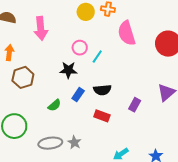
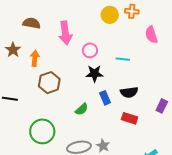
pink semicircle: (127, 33) -> (151, 35), size x0.7
pink circle: (80, 48) -> (90, 50), moved
cyan line: (97, 57) -> (123, 59), turned 64
blue rectangle: (78, 95) -> (105, 98), turned -56

